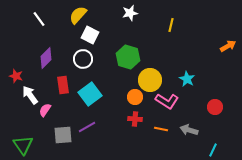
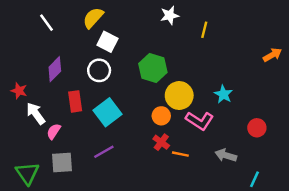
white star: (130, 13) -> (170, 15), moved
red cross: (135, 119) -> (161, 142), turned 32
orange line: (161, 129) -> (180, 154), moved
gray square: (63, 135) -> (62, 162), moved

